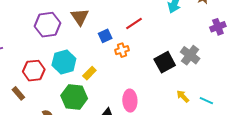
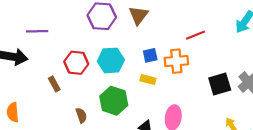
blue square: (105, 36) -> (150, 55), moved
orange cross: (122, 50) -> (176, 61), size x1.5
yellow rectangle: (89, 73) -> (148, 79), moved, turned 48

